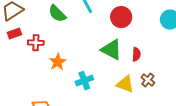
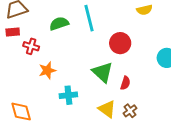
green semicircle: (57, 14) -> (59, 24), turned 102

